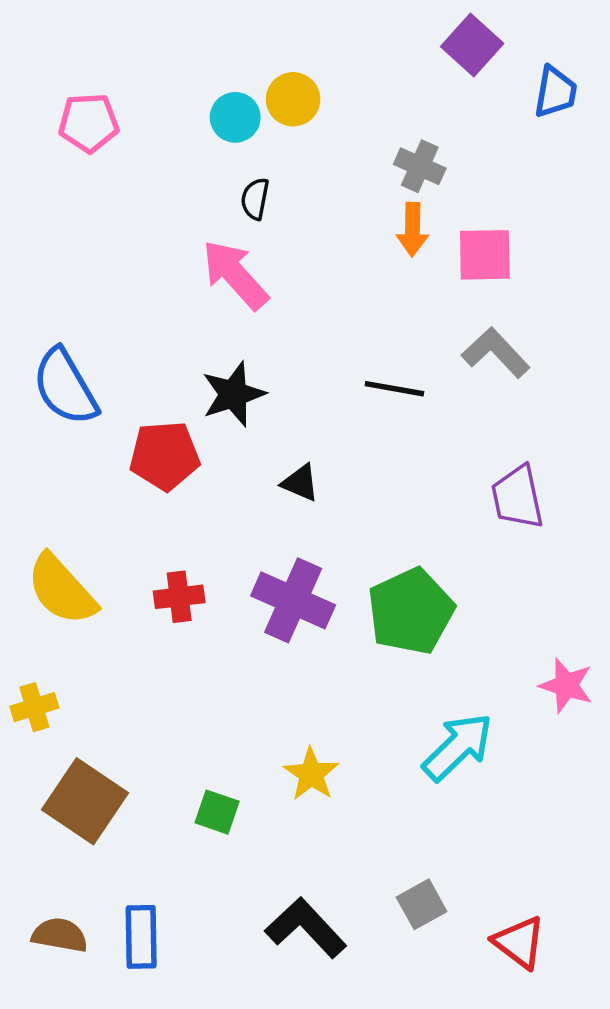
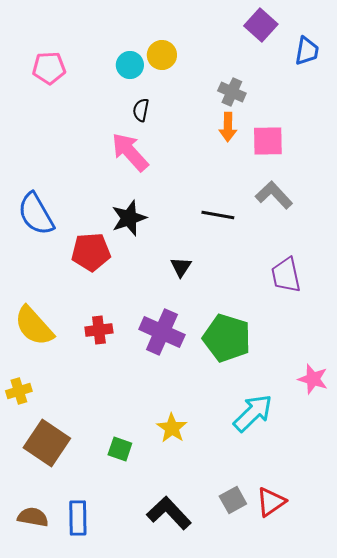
black triangle: (300, 483) -> (181, 267), moved, turned 40
green pentagon: (411, 611) -> (227, 338), turned -30
red triangle: (519, 942) -> (271, 502), moved, turned 48

